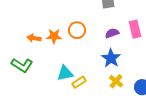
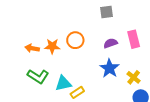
green L-shape: (22, 65) -> (38, 76), moved
yellow cross: (116, 81) -> (134, 77), moved

